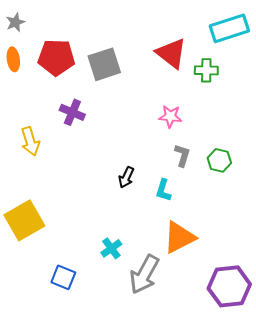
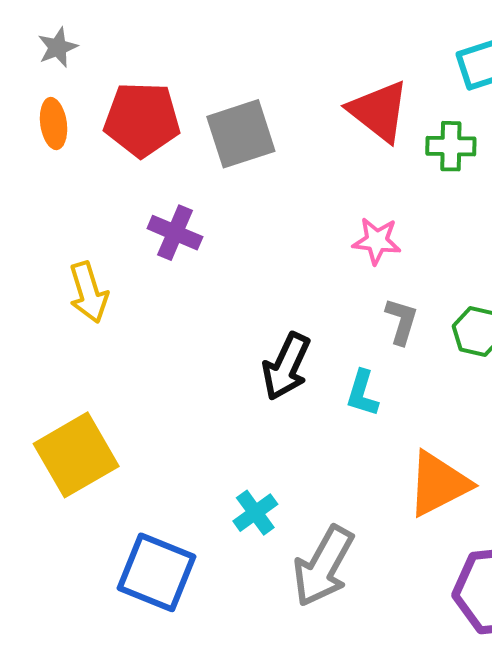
black arrow: (126, 177) -> (286, 366), size x1.5
orange triangle: (179, 237) -> (439, 484), moved
blue square: (63, 277) -> (156, 572), size x1.5

